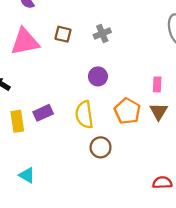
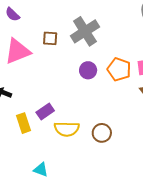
gray cross: (102, 33) -> (85, 31), size x1.8
orange pentagon: (127, 111) -> (119, 69), moved
yellow semicircle: (84, 115) -> (67, 129), moved, turned -70

